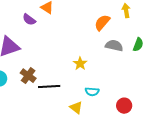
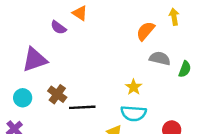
green semicircle: (138, 45) -> (185, 69), moved
yellow star: (80, 64) -> (134, 87), moved
cyan semicircle: (92, 92) -> (134, 113), size x1.5

